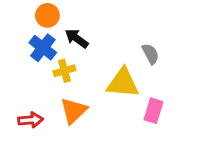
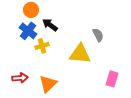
orange triangle: (74, 111) -> (48, 84), moved
pink rectangle: (154, 111) -> (112, 79), moved

